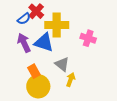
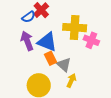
yellow cross: (57, 25) -> (75, 28), moved
orange rectangle: (34, 71) -> (50, 58), moved

